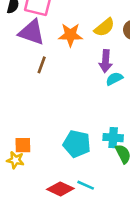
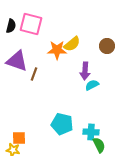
yellow semicircle: (104, 27) -> (72, 44), moved
purple triangle: (32, 32) -> (17, 61), moved
cyan pentagon: (77, 144) -> (62, 124), moved

